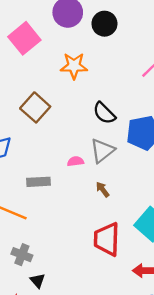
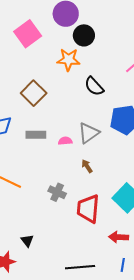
black circle: (104, 24) -> (84, 35), moved
black semicircle: (104, 113) -> (94, 86), moved
gray rectangle: (39, 182) -> (36, 135), moved
gray cross: (22, 255) -> (57, 192), moved

